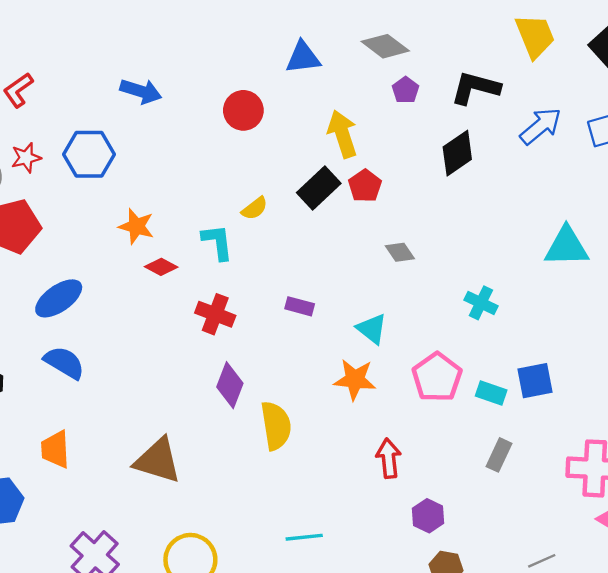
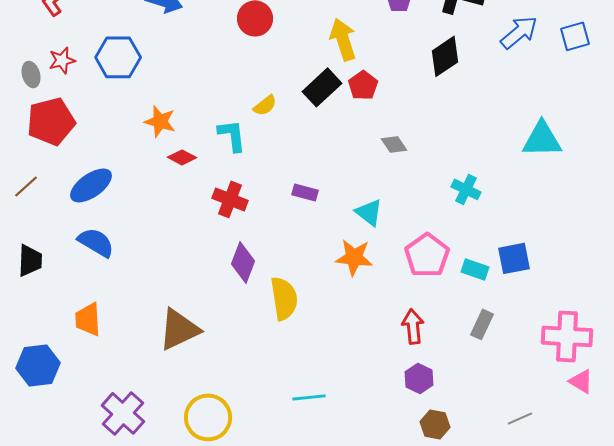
red arrow: (389, 458) -> (413, 326), moved
brown triangle: (158, 461) -> (179, 329), turned -42

